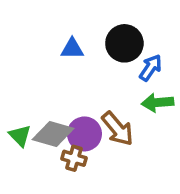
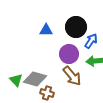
purple circle: (84, 134) -> (69, 54), moved

